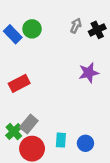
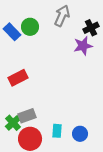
gray arrow: (76, 26) -> (62, 16), moved, size x1.5
purple star: (89, 73) -> (83, 46), moved
gray rectangle: (29, 124) -> (27, 116), turned 30

